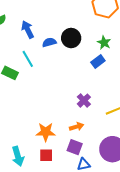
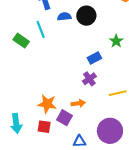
green star: (104, 43) -> (116, 41), moved
blue rectangle: (98, 62) -> (94, 58), moved
purple square: (75, 147) -> (65, 118), moved

